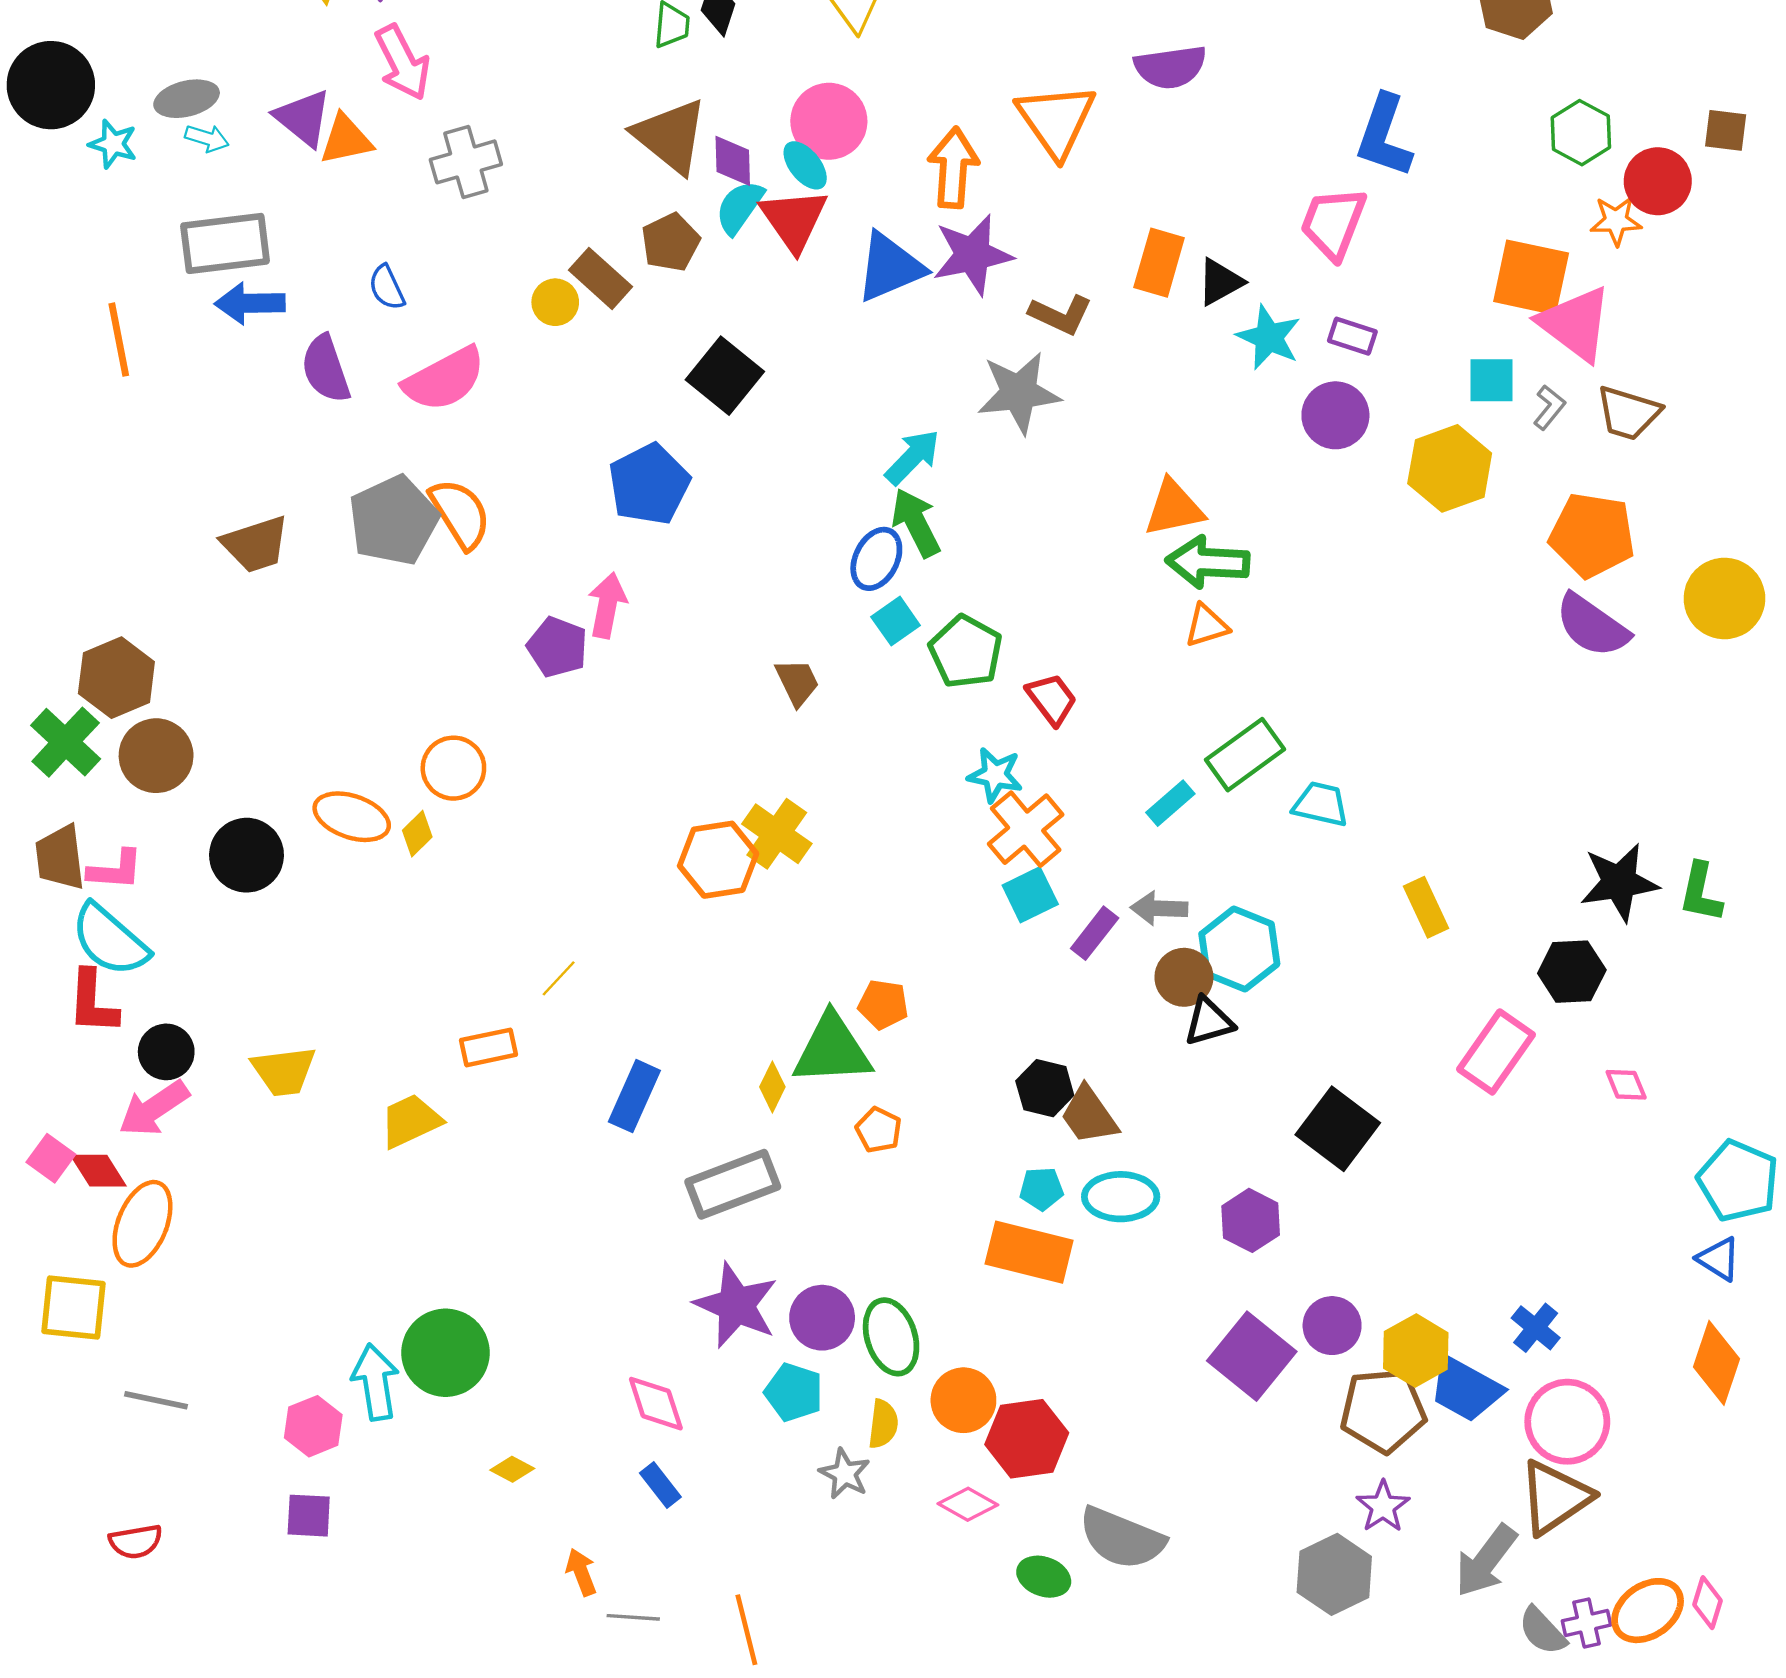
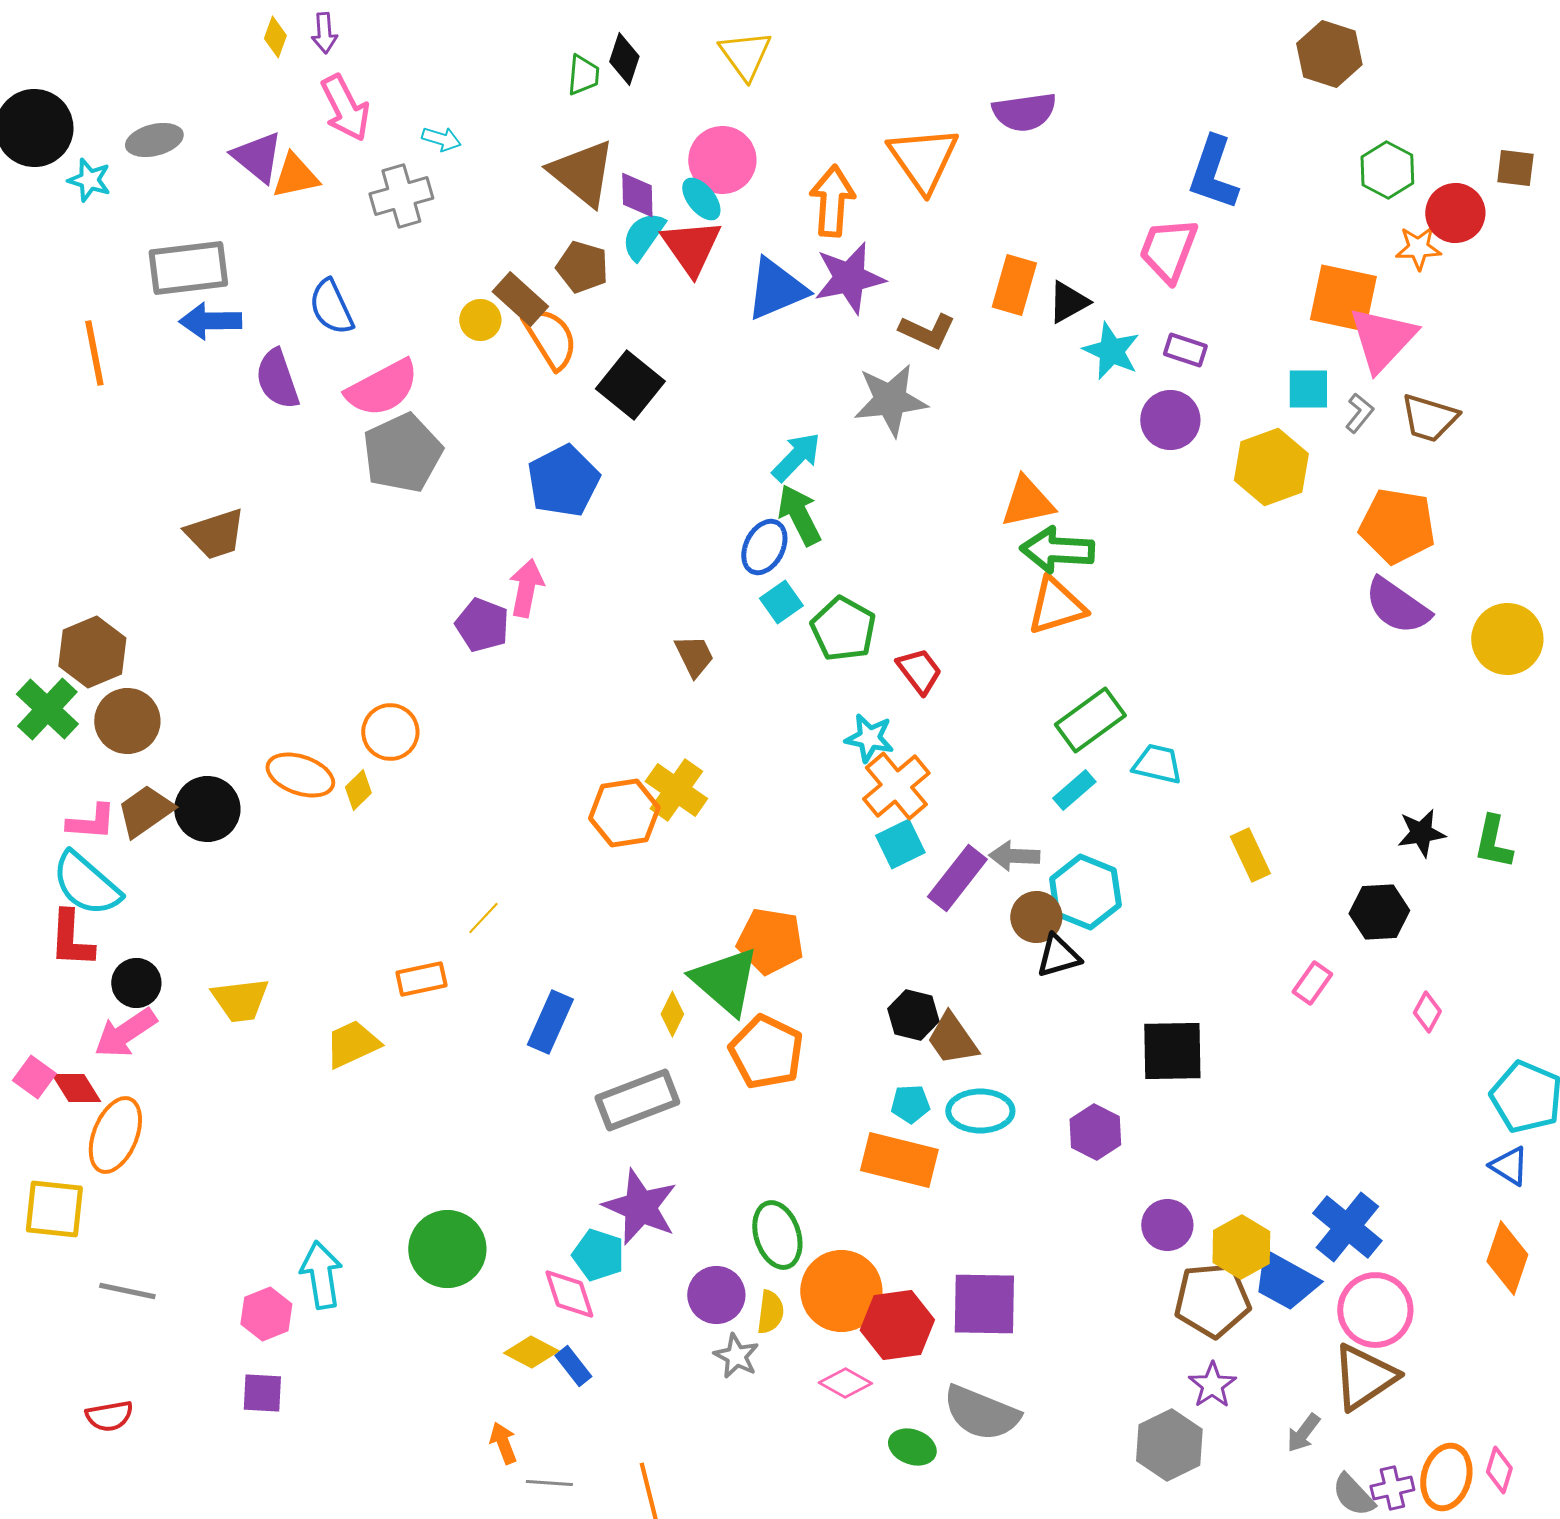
cyan arrow: (207, 138) -> (441, 139), moved
brown pentagon: (671, 242) -> (582, 267), turned -30
blue semicircle: (387, 288) -> (331, 307), size x1.4
pink triangle: (1575, 324) -> (1382, 339), turned 36
orange semicircle: (460, 514) -> (550, 338), moved
gray pentagon: (394, 520) -> (402, 453), moved
yellow circle: (1724, 598) -> (1507, 639), moved
orange triangle: (1207, 626) -> (1056, 606), size x1.5
cyan rectangle: (1170, 803) -> (1074, 790), moved
brown trapezoid: (60, 857) -> (145, 811), moved, turned 62
black star: (1619, 882) -> (1421, 833), size x0.7
purple rectangle: (1095, 933) -> (957, 878), size x1.4
orange pentagon: (883, 1004) -> (770, 941), size x1.5
green triangle: (832, 1050) -> (725, 981), turned 44
pink rectangle: (1496, 1052) -> (1312, 983), size x0.6
pink diamond: (1626, 1085) -> (1427, 1012), turned 51
black square: (1338, 1129) -> (1172, 1051), turned -38
orange pentagon: (879, 1130) -> (766, 1052), size x1.8
purple circle: (822, 1318) -> (716, 1295), moved
blue cross: (1536, 1328) -> (1347, 1227), size x1.6
green circle: (446, 1353) -> (447, 1249), moved
purple square: (1252, 1356) -> (984, 1304), moved, turned -38
cyan pentagon: (794, 1392) -> (598, 1255), moved
orange circle: (963, 1400) -> (841, 1291), size x1.4
yellow diamond: (512, 1469) -> (531, 1352), moved, size x1.4
gray arrow: (1486, 1561) -> (1303, 1433), size x0.6
orange ellipse: (1648, 1611) -> (1446, 1477), turned -40

